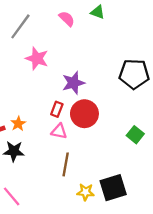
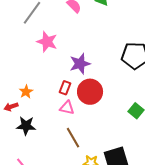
orange star: (18, 124) -> (26, 92), moved
brown line: (66, 164) -> (73, 138), turned -40

